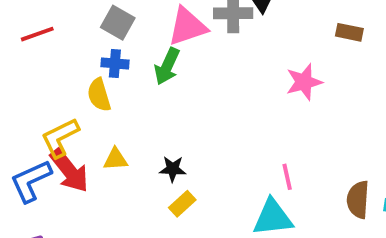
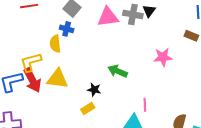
green arrow: (167, 66) -> (118, 71), moved, turned 78
yellow triangle: (115, 159) -> (57, 79), size x1.6
black star: (173, 169) -> (94, 90), moved

